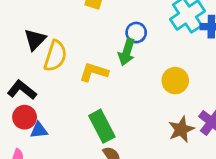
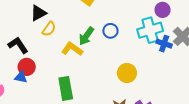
green arrow: (127, 52) -> (86, 36), moved
yellow semicircle: (55, 56) -> (49, 29), size x0.7
red circle: (25, 117) -> (27, 67), moved

